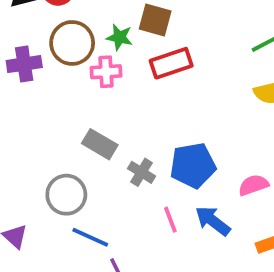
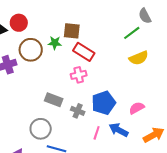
red rectangle: (171, 63) -> (84, 52), turned 60
pink cross: (106, 72) -> (79, 75), moved
pink line: (170, 220) -> (97, 133), turned 48

